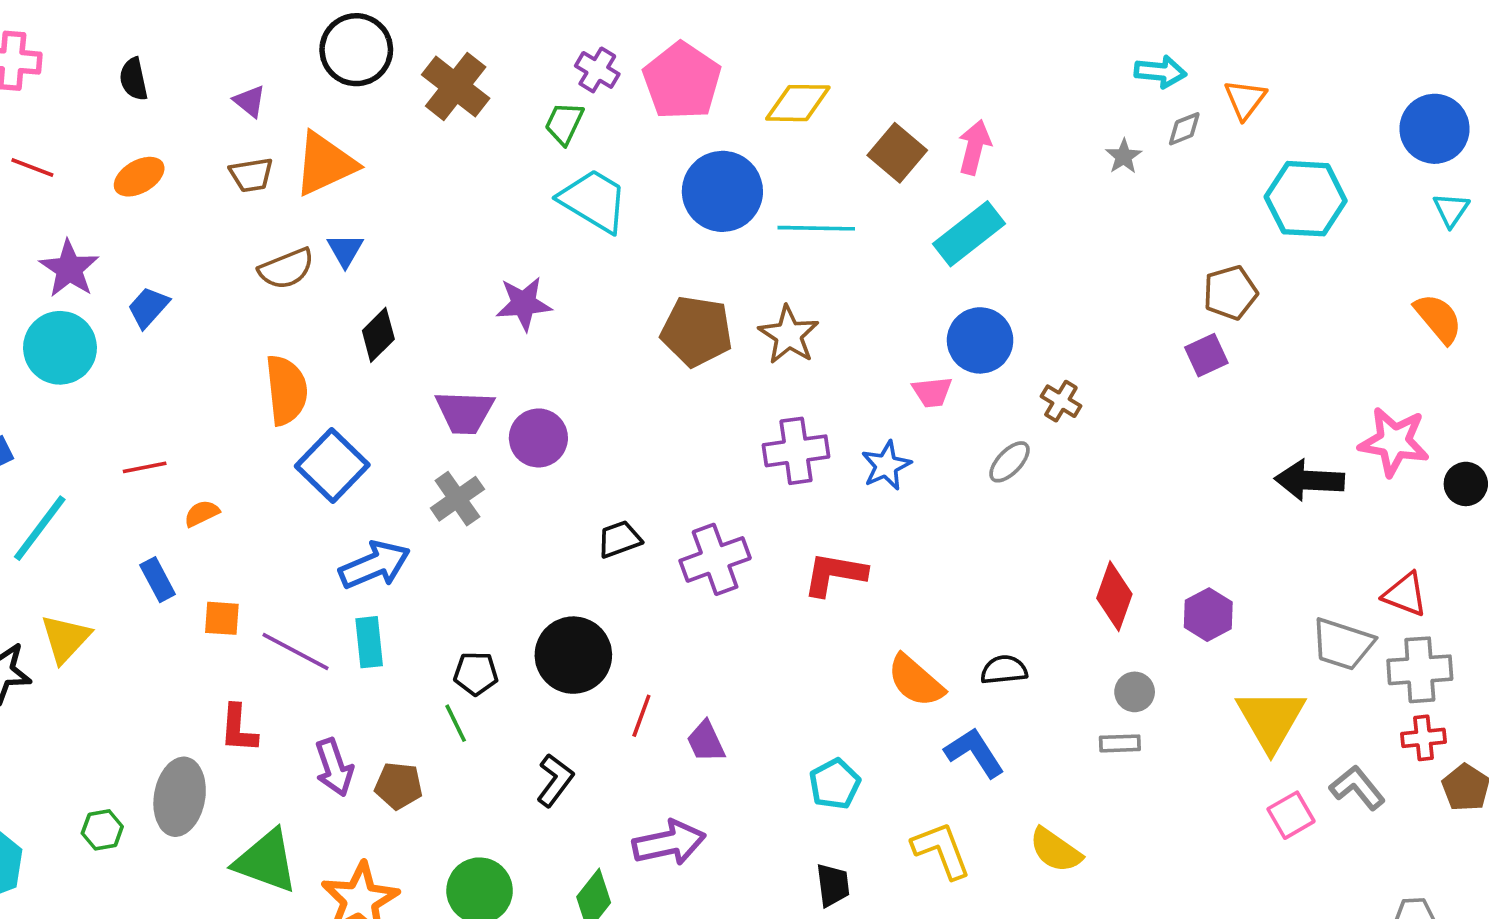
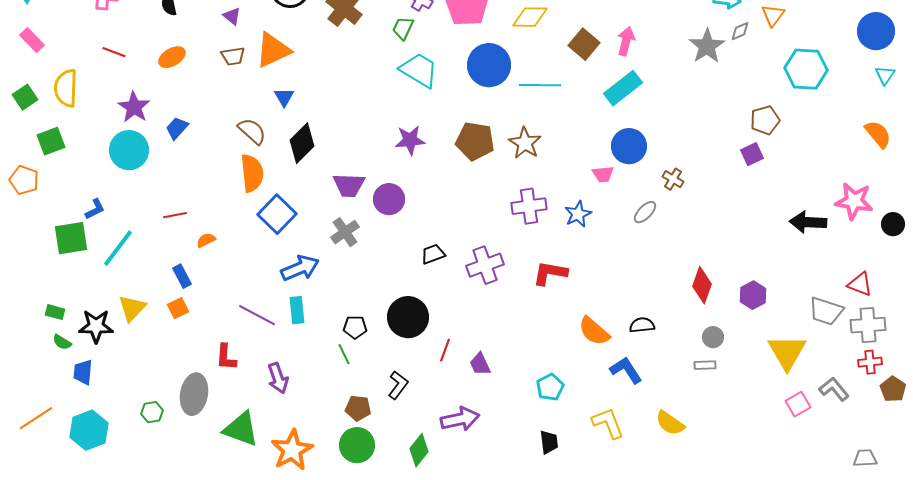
gray star: (1124, 156) -> (707, 46), size x1.8
brown semicircle: (286, 269) -> (252, 131), moved, turned -116
purple star: (524, 304) -> (410, 140), moved
black diamond: (378, 335) -> (302, 143), size x1.4
orange square: (222, 618) -> (178, 308), moved, turned -30
brown pentagon: (399, 786) -> (358, 408), moved

